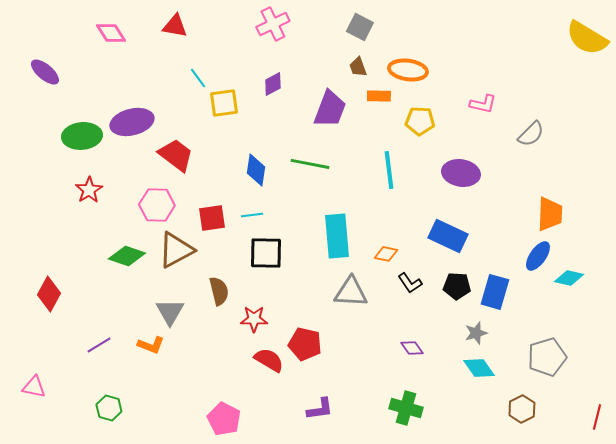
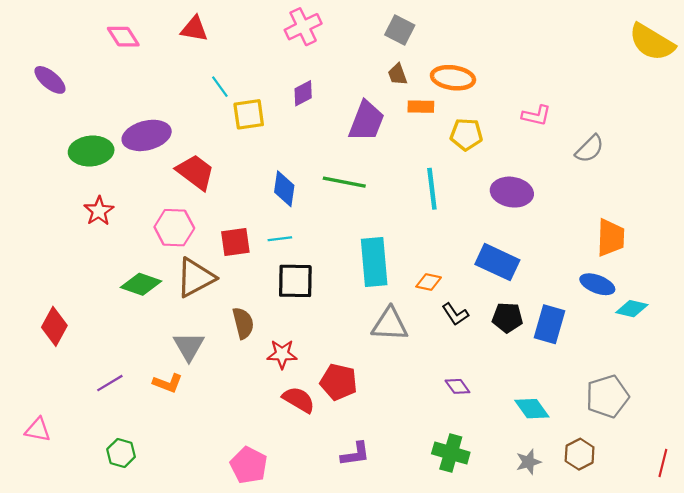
blue ellipse: (538, 256) -> (597, 284), turned 76
gray star: (476, 333) -> (529, 462), moved

